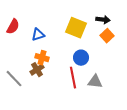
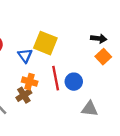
yellow square: (76, 28) -> (45, 43), moved
blue triangle: (38, 35) -> (25, 56), turned -48
red line: (73, 78) -> (56, 78), moved

